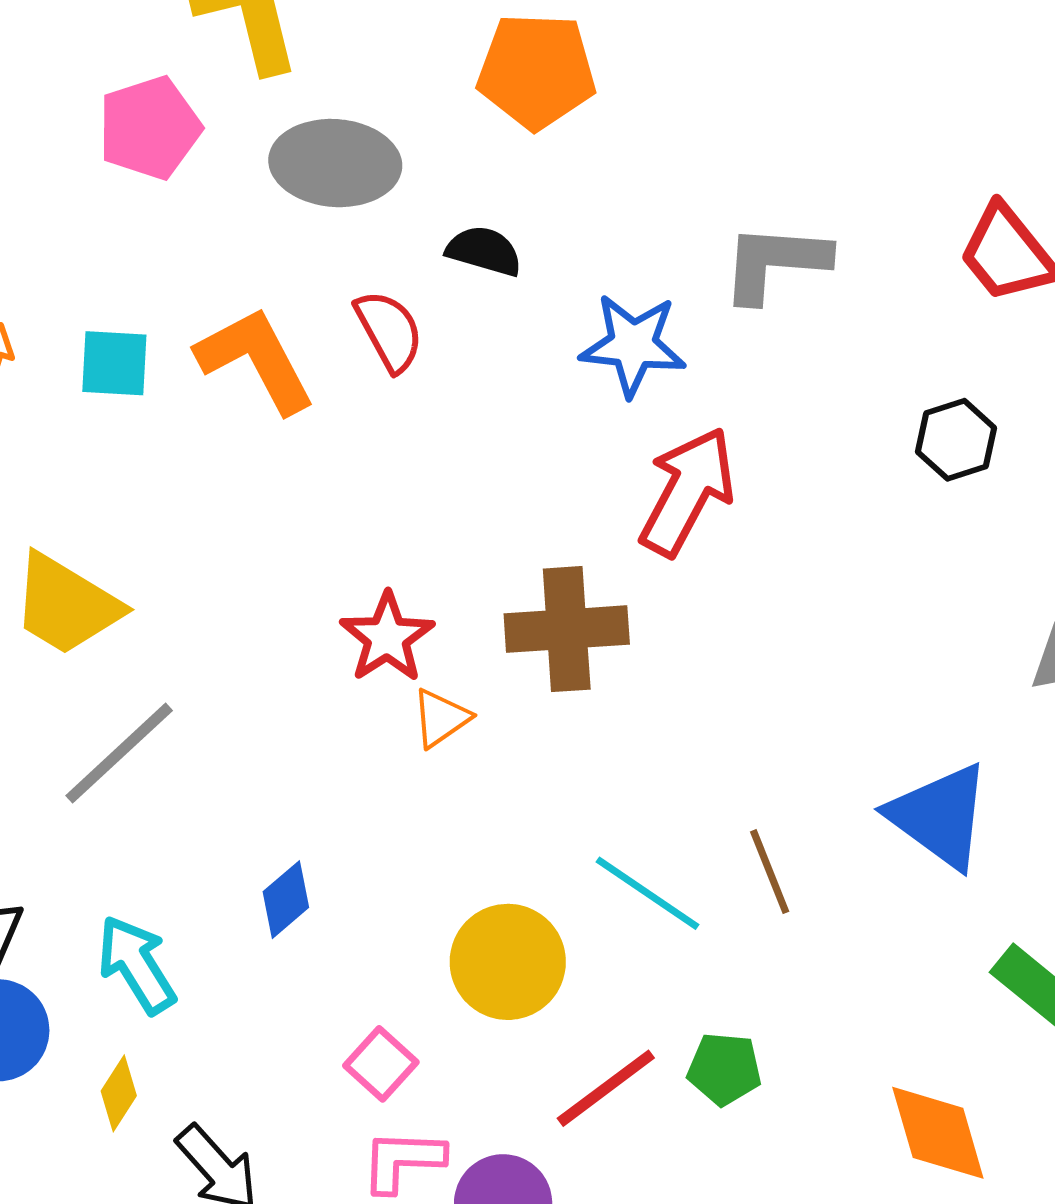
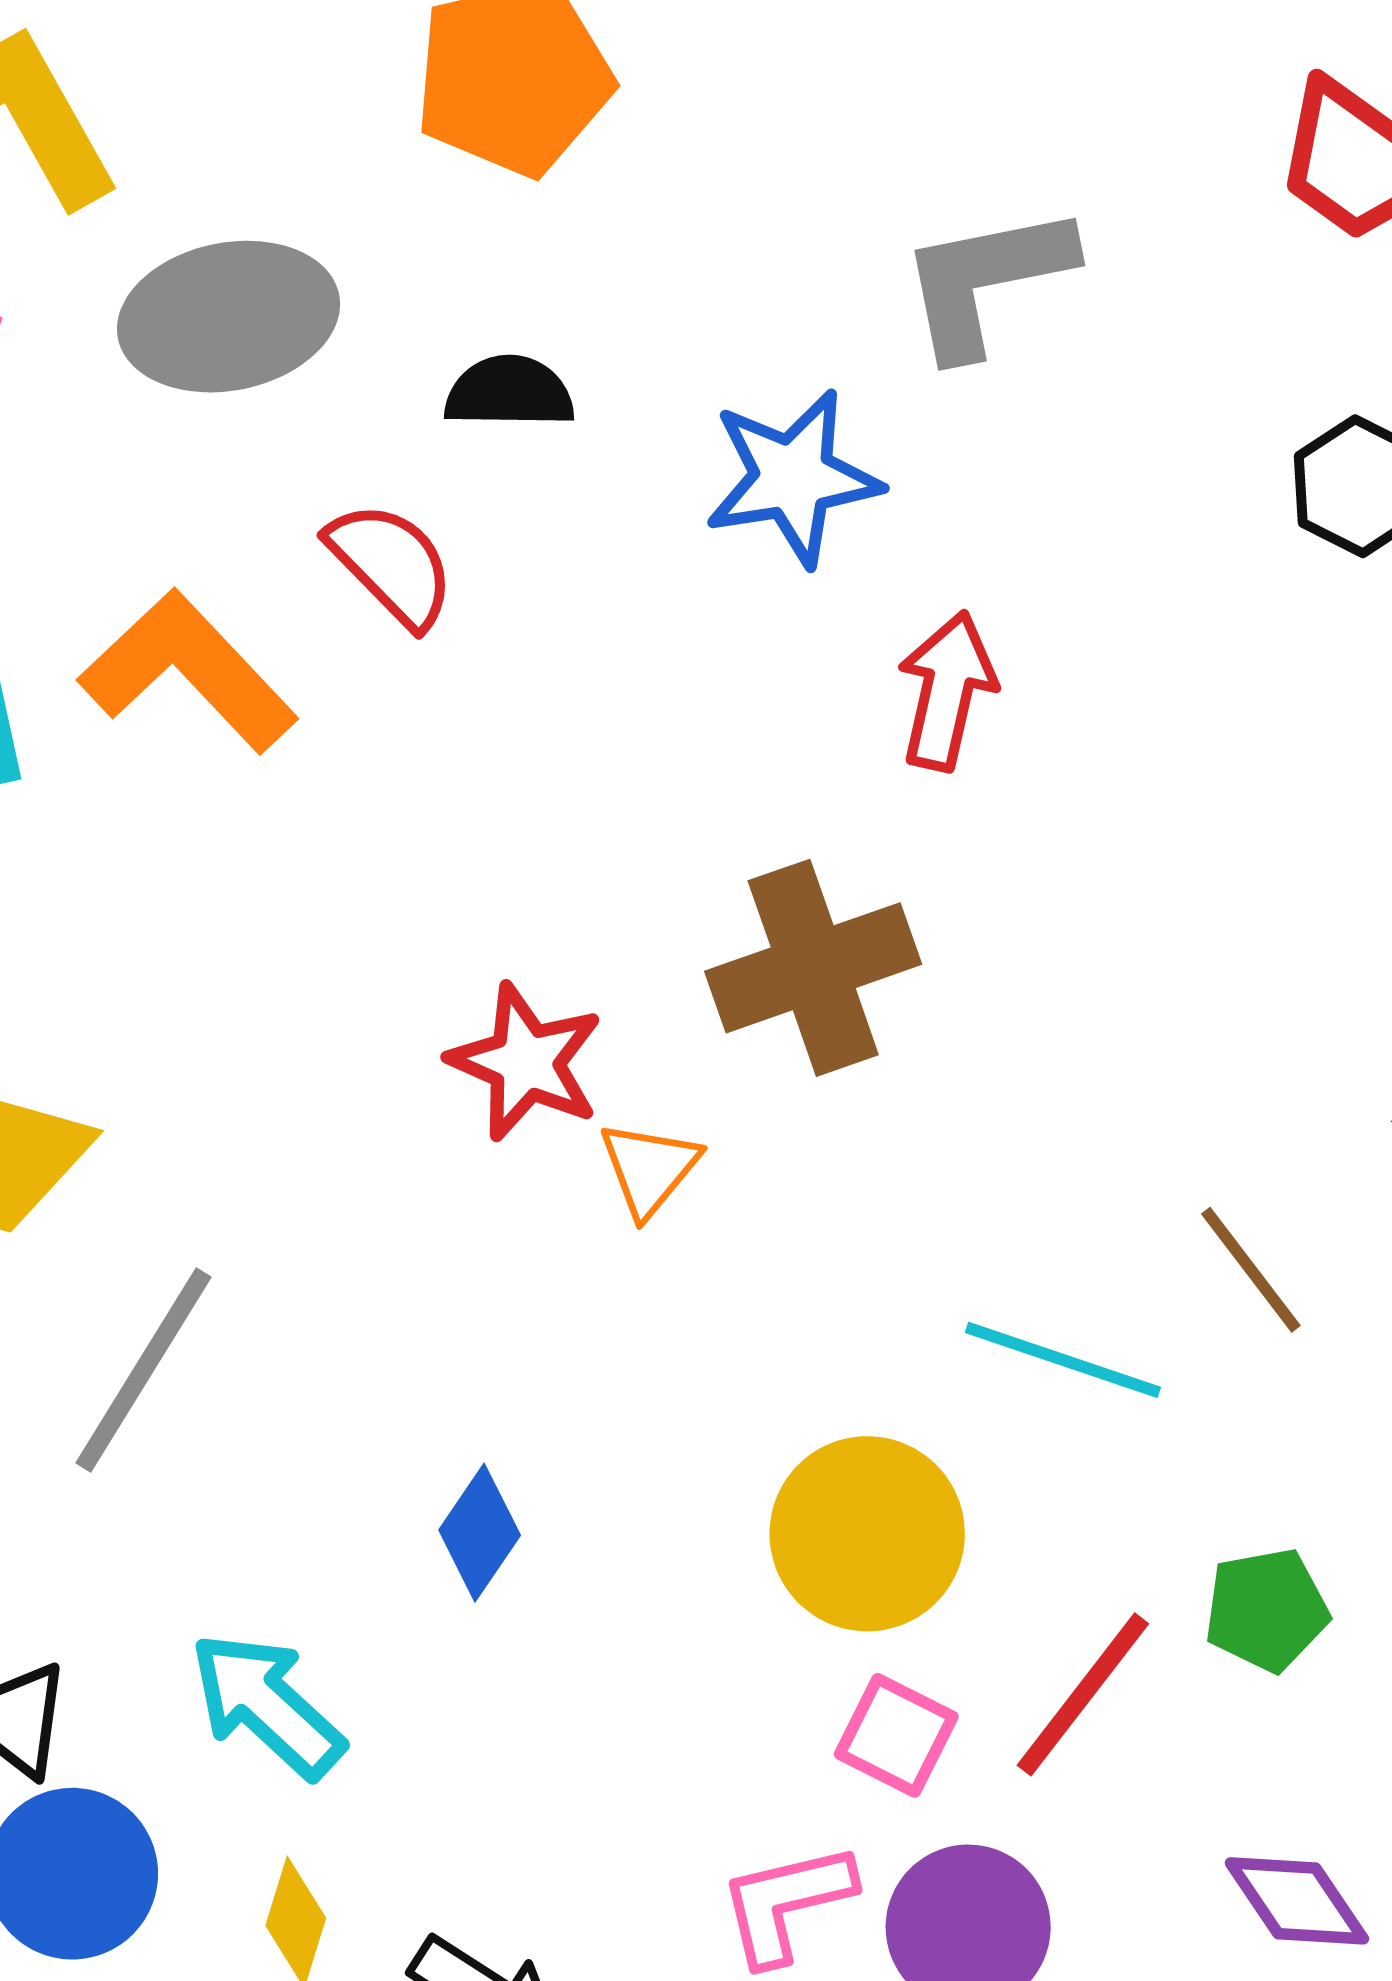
red arrow: (687, 492) -> (947, 691), size x0.7
pink square: (381, 1064) -> (896, 1735), moved

